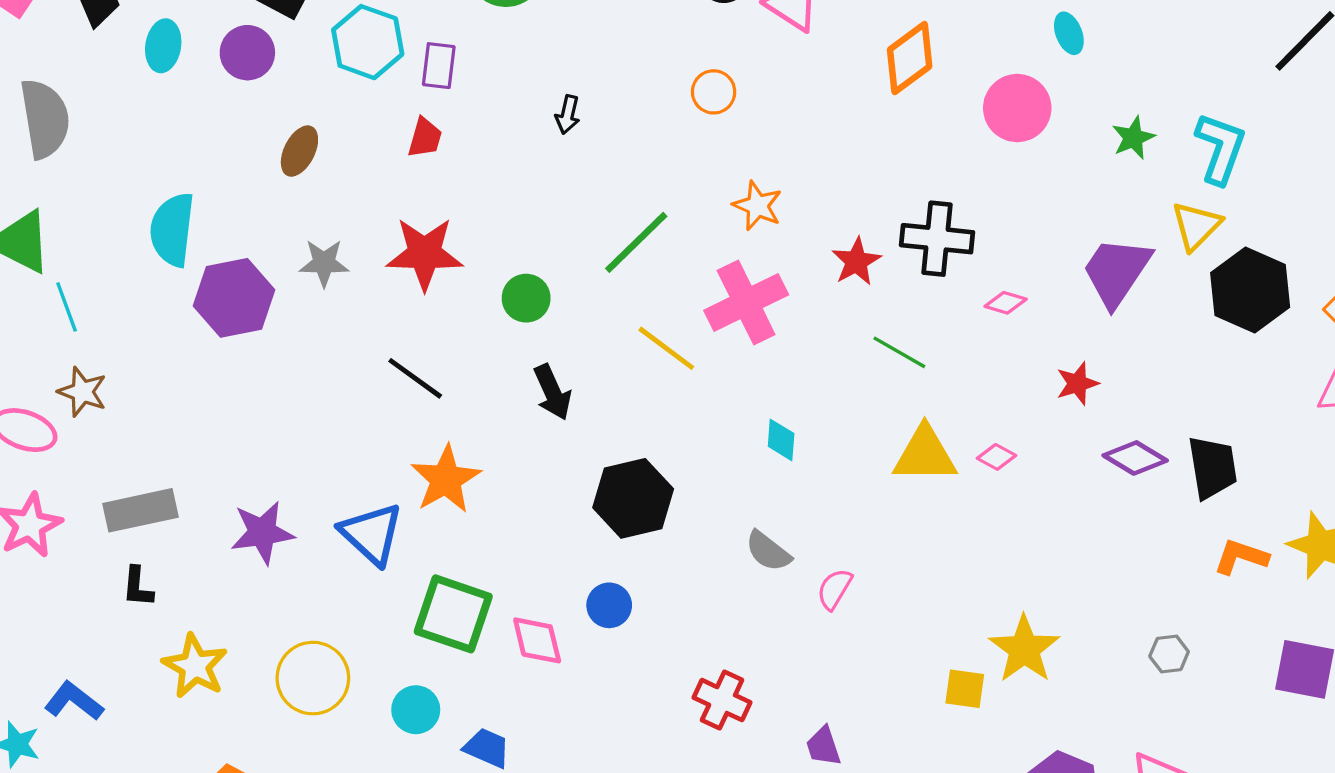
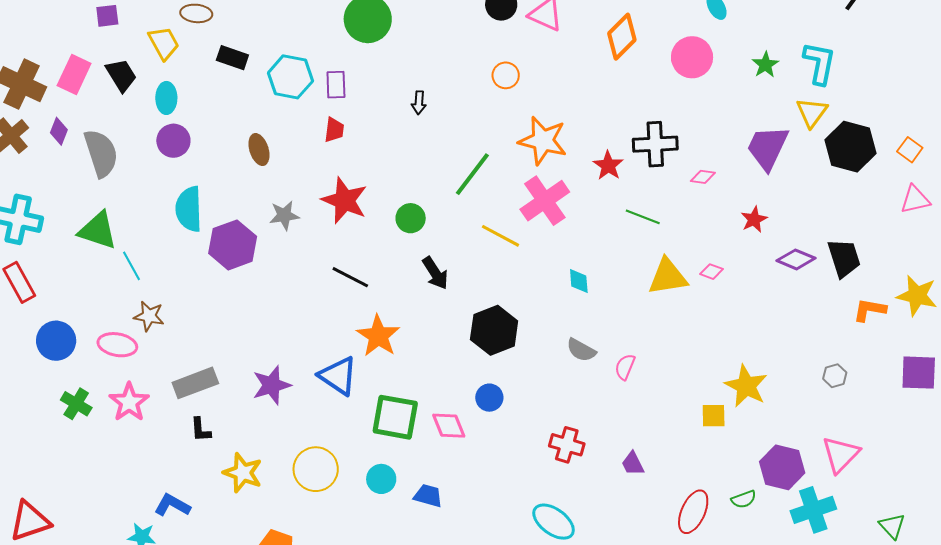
purple circle: (247, 53) -> (173, 141), moved
brown ellipse: (299, 151) -> (259, 150), turned -36
orange star: (758, 206) -> (543, 141), size x1.6
red star: (425, 254) -> (345, 200), turned 30

